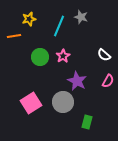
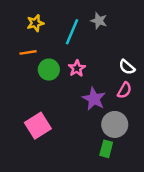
orange line: (14, 36) -> (28, 52), moved
pink semicircle: (108, 81) -> (124, 90), moved
gray circle: (63, 102) -> (115, 124), moved

